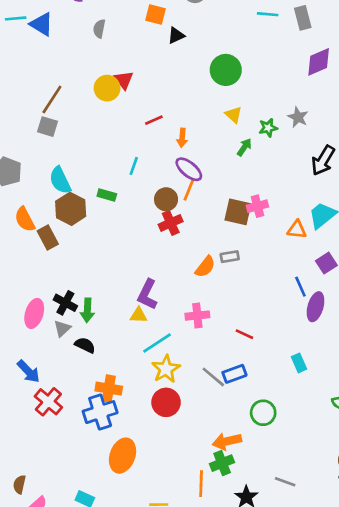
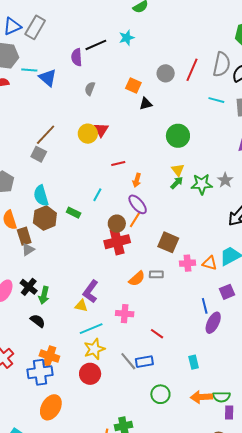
green star: (268, 128) -> (202, 184), size x1.5
green arrow: (244, 147) -> (177, 183), moved
pink cross: (257, 206) -> (187, 263), moved
red cross: (171, 223) -> (117, 242), size x1.4
gray triangle: (62, 328) -> (28, 250), moved
orange arrow: (227, 441) -> (201, 397), moved

